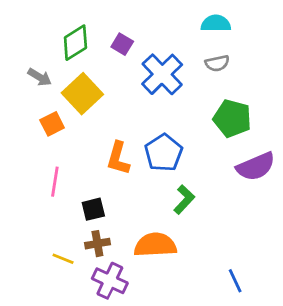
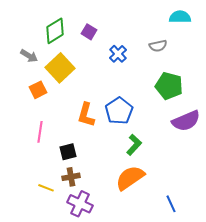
cyan semicircle: (216, 23) -> (180, 17), moved
blue cross: (162, 74) -> (118, 54), size x0.6
orange semicircle: (155, 245) -> (130, 178), moved, turned -32

